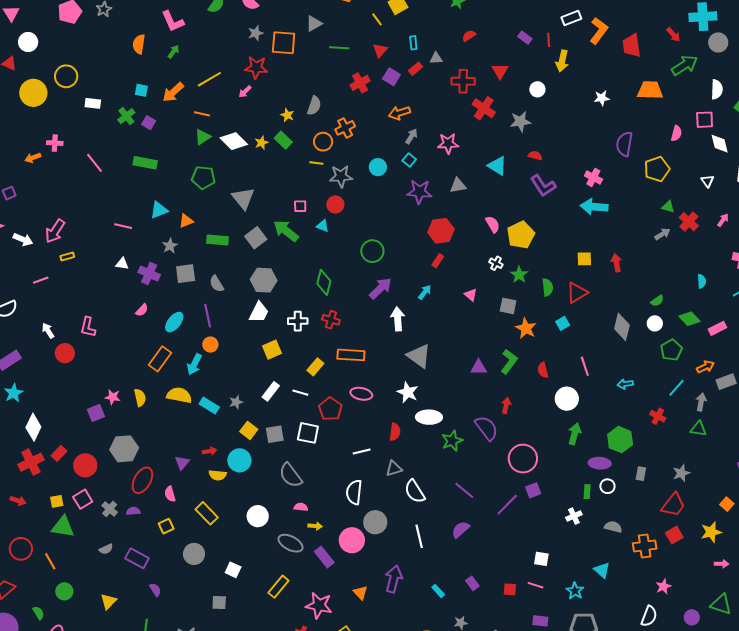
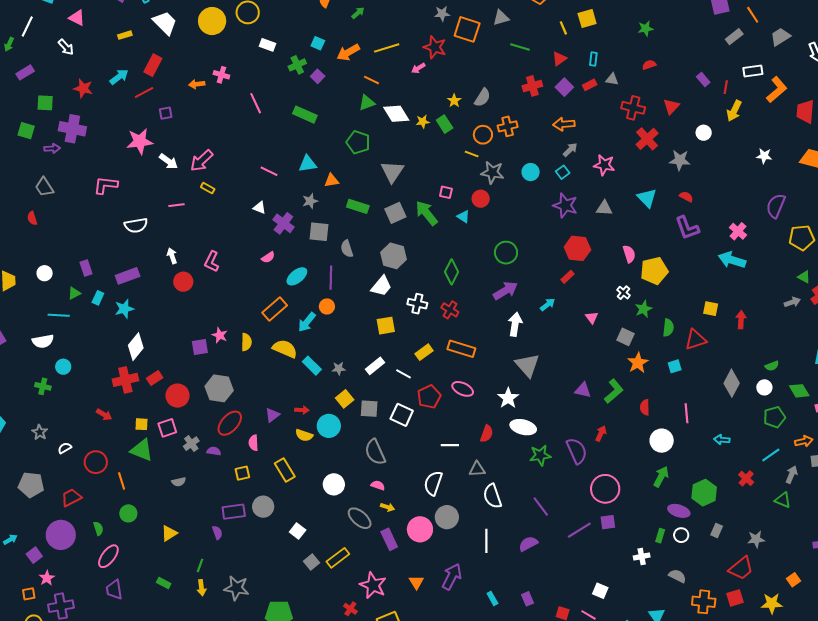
yellow rectangle: (67, 256) -> (208, 188), turned 32
purple rectangle: (137, 558) -> (234, 512), moved, turned -50
gray square: (219, 602) -> (311, 562), moved, turned 35

